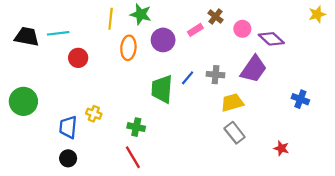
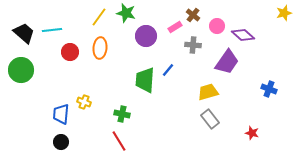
yellow line: (111, 19) -> (99, 17), turned 30
black trapezoid: (27, 37) -> (24, 33), turned 30
orange ellipse: (128, 48) -> (100, 48), moved
gray cross: (216, 75) -> (193, 45), moved
green circle: (23, 101) -> (21, 70), moved

